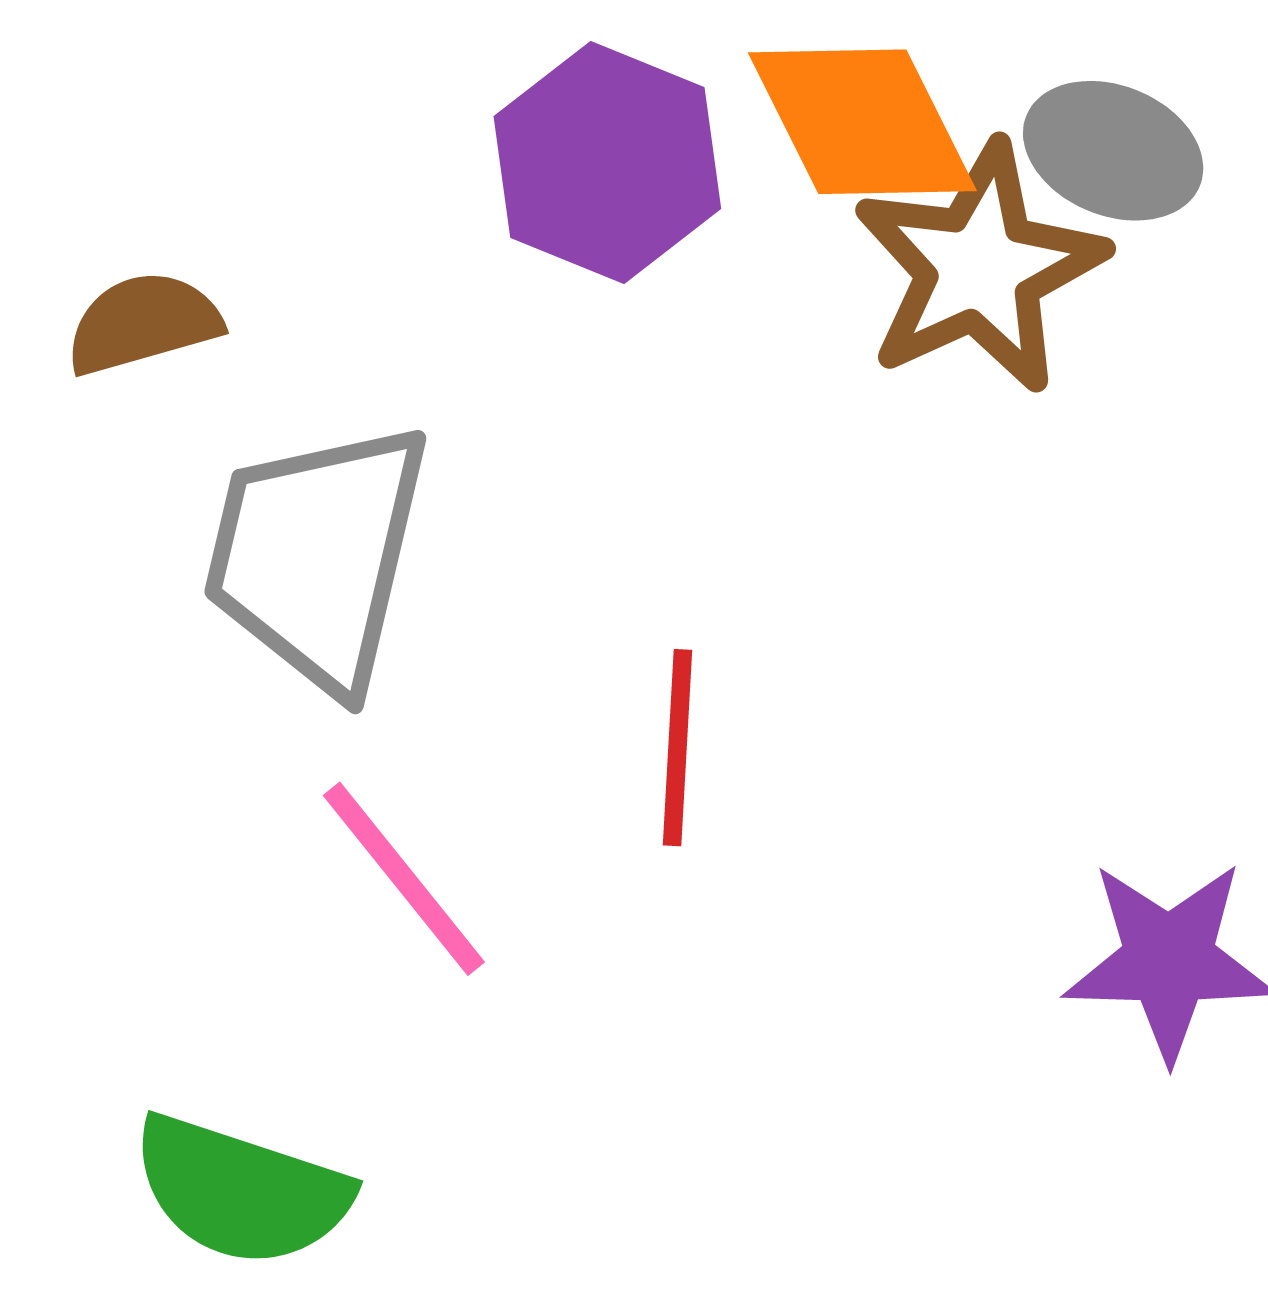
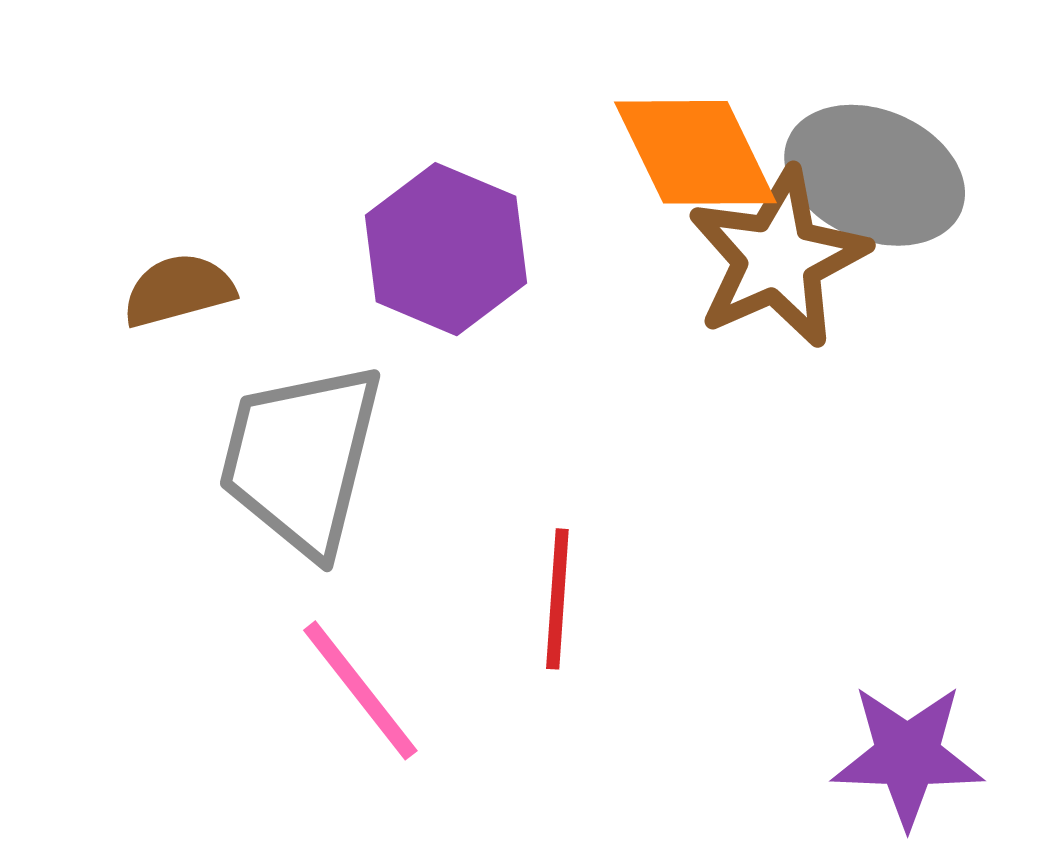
gray ellipse: (1113, 151) -> (875, 175), size x1.4
purple hexagon: (607, 162) -> (446, 249), moved

